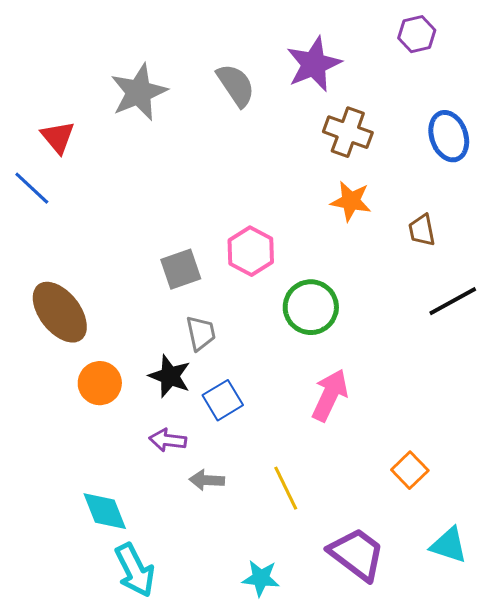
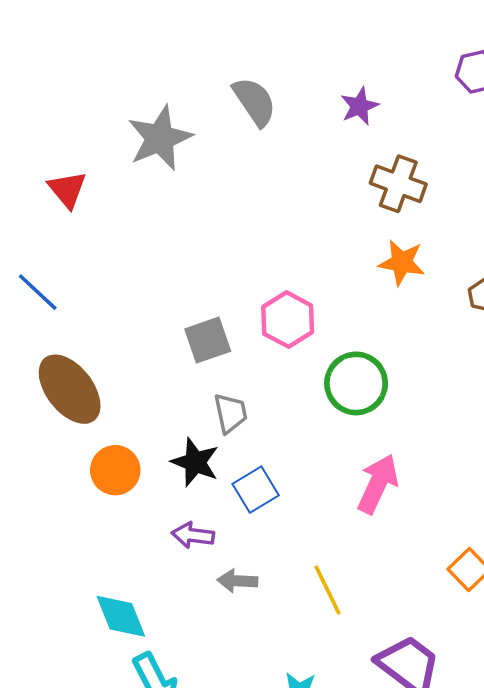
purple star: (314, 64) -> (359, 106), size x0.6
gray semicircle: (236, 85) -> (254, 102), moved
blue line: (32, 188) -> (38, 292), moved

